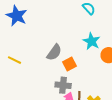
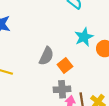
cyan star: (92, 41) -> (84, 37), turned 30

